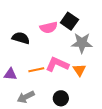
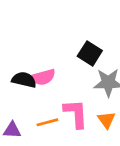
pink semicircle: (49, 27) -> (43, 77), moved
pink L-shape: (57, 64) -> (76, 114), turned 65

